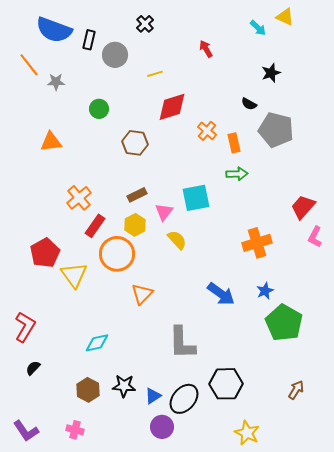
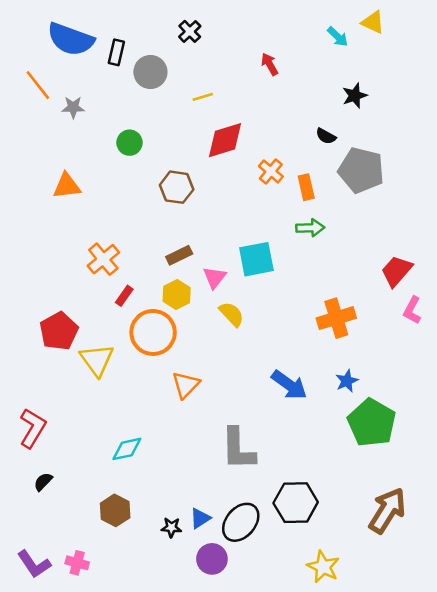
red rectangle: (95, 226) -> (124, 296), size x0.7
black star: (124, 386) -> (171, 527), moved, size x0.7
brown arrow: (296, 390) -> (387, 510), size x1.8
pink cross: (75, 430) -> (77, 563), moved

